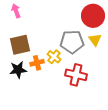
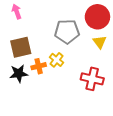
gray pentagon: (72, 42) -> (67, 32), moved
red cross: (76, 75) -> (92, 79), moved

